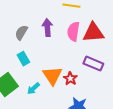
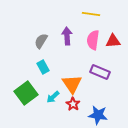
red triangle: (93, 33) -> (113, 41), size x0.7
purple rectangle: (93, 64) -> (100, 72), moved
red star: (70, 79) -> (73, 104), moved

